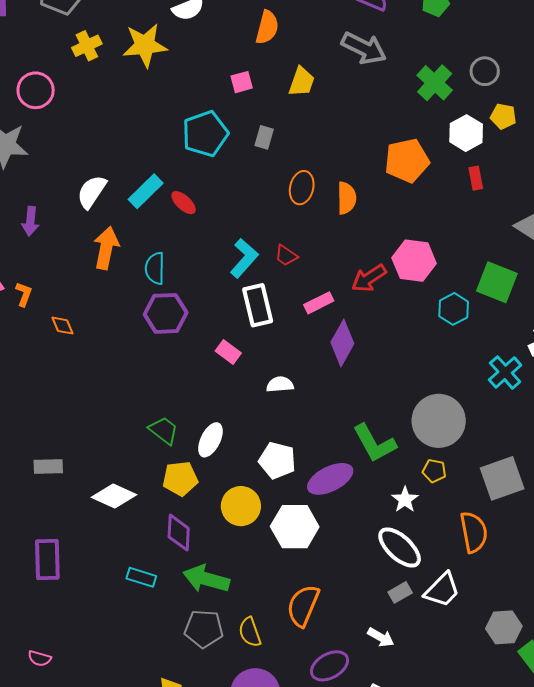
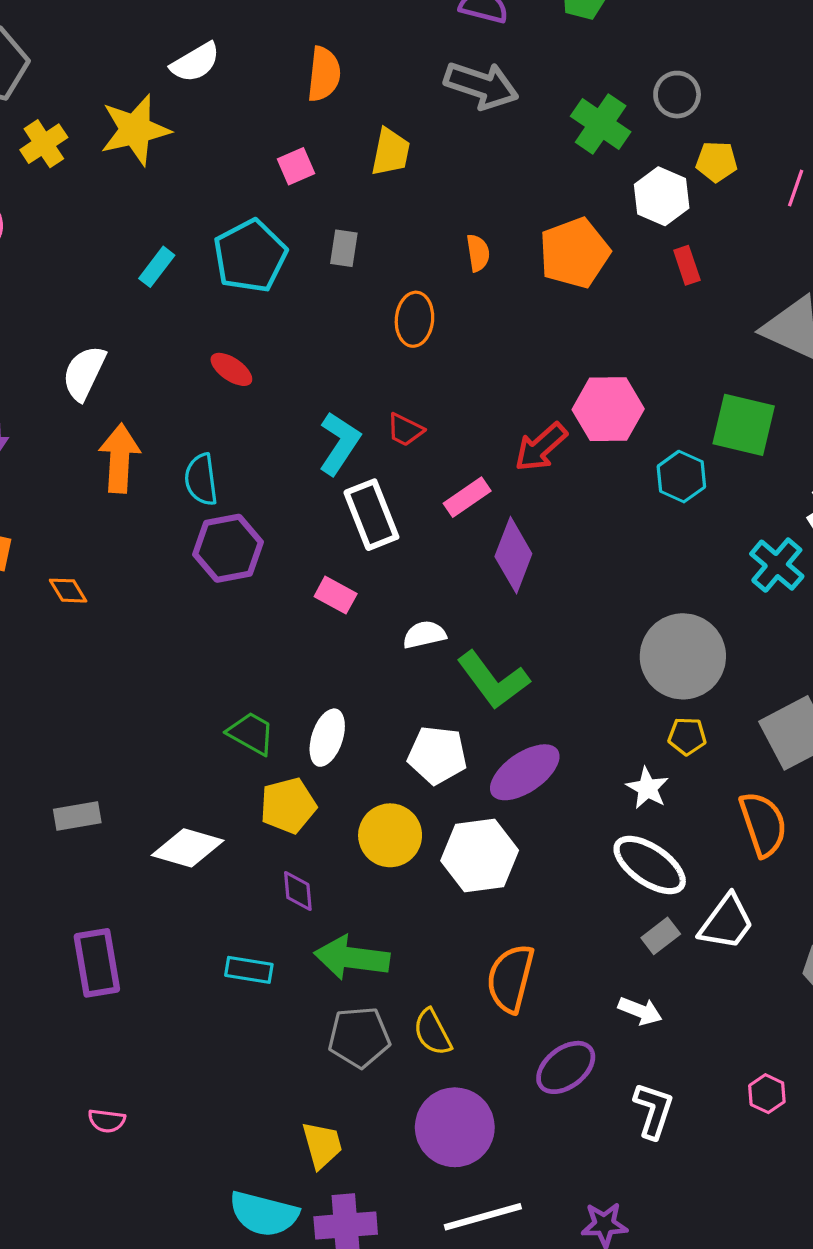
cyan rectangle: (146, 191) -> (157, 267), moved, size x0.7
orange semicircle: (347, 198) -> (478, 253), moved, size x0.7
green L-shape: (374, 443) -> (493, 680), moved
purple diamond: (179, 533) -> (298, 891), size x0.7

